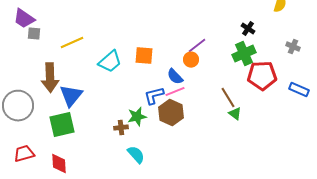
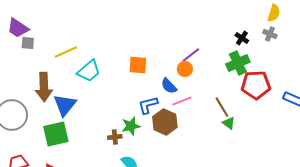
gray cross: (293, 47) -> (270, 34), moved
cyan trapezoid: (110, 62) -> (89, 71), moved
pink line: (175, 92) -> (182, 101), moved

